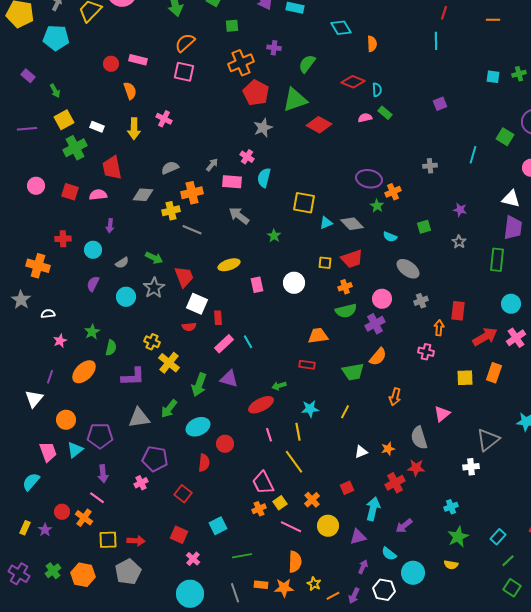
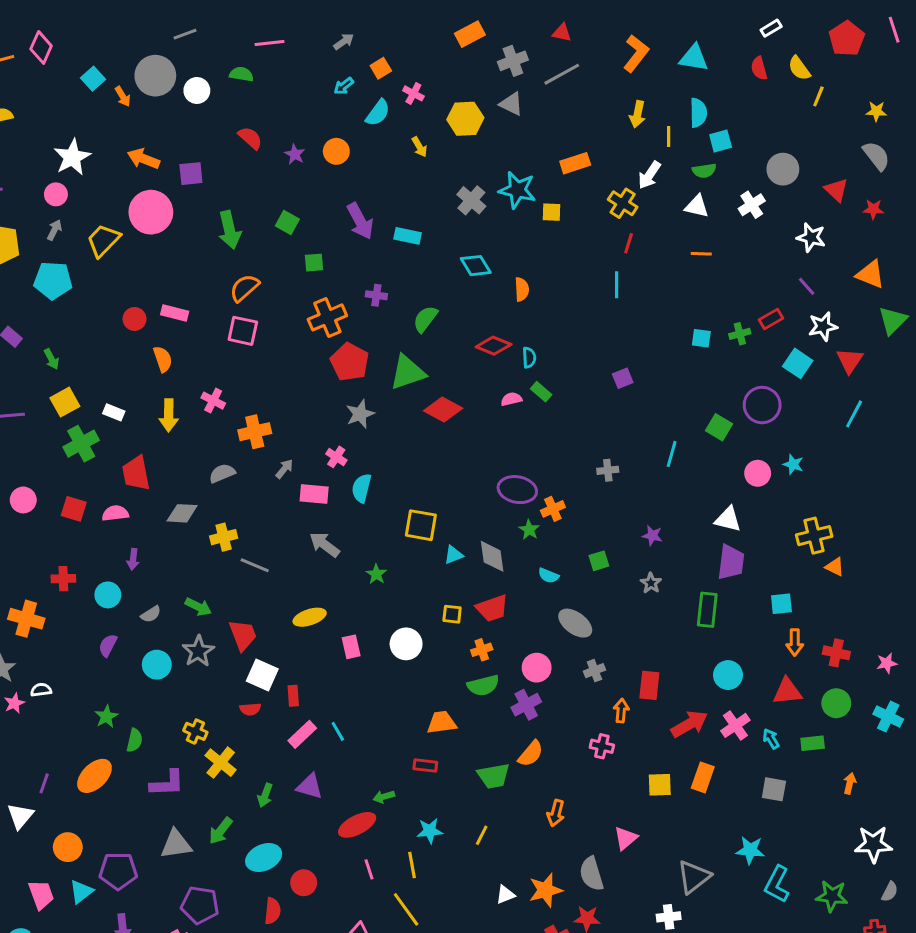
orange cross: (192, 193) -> (255, 432), moved
gray diamond: (352, 224) -> (492, 556), turned 35
pink star: (60, 341) -> (14, 703), moved
green arrow: (199, 385) -> (265, 795), size x0.7
orange star: (388, 449) -> (546, 890), size x1.6

